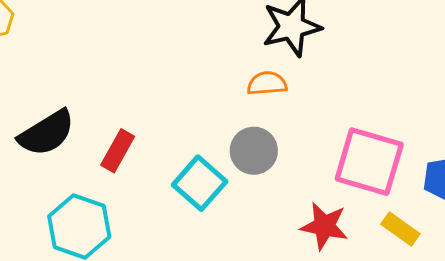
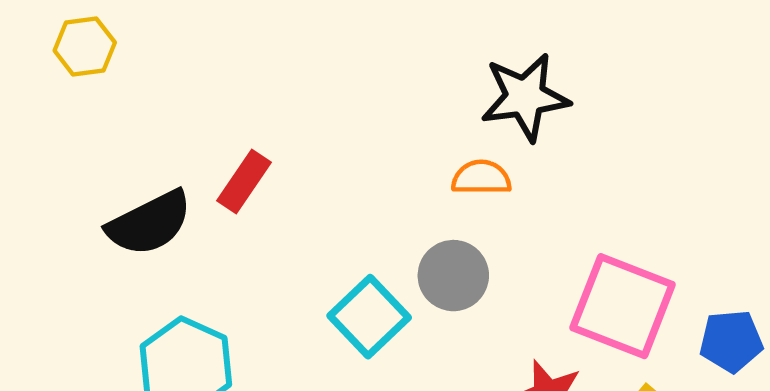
red rectangle: (118, 151) -> (244, 181), moved

